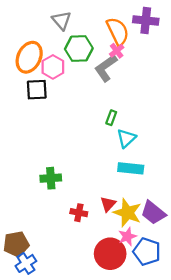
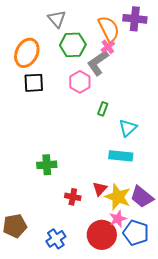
pink hexagon: (53, 67) -> (80, 82), moved
cyan triangle: (126, 138) -> (128, 128), moved
blue cross: (26, 263) -> (56, 239), moved

